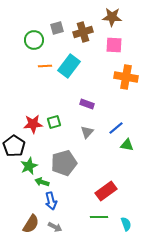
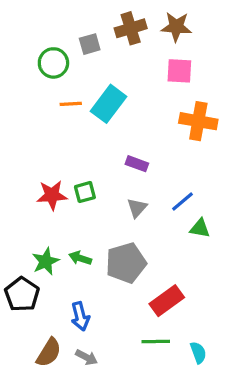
brown cross: (83, 32) -> (131, 28), moved
black pentagon: (14, 146) -> (22, 294), moved
gray pentagon: (64, 163) -> (126, 263), moved
green arrow: (42, 182) -> (80, 258), moved

